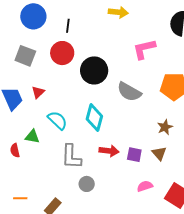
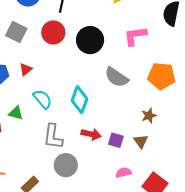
black circle: (94, 70) -> (90, 40), moved
gray circle: (87, 184) -> (66, 165), size x1.5

